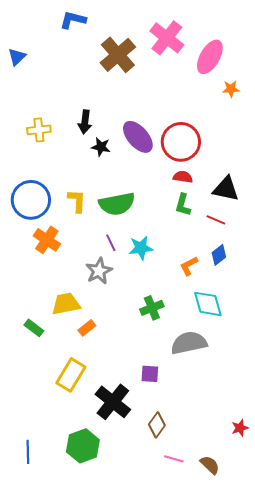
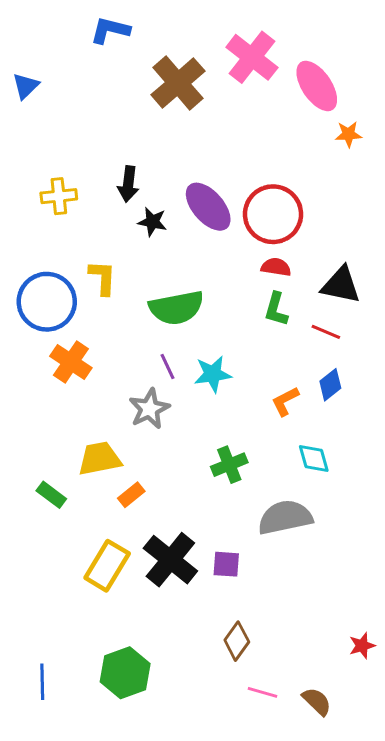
pink ellipse: (210, 57) -> (317, 86), turned -64
yellow L-shape: (77, 201) -> (103, 278), moved
cyan diamond: (208, 304) -> (314, 459), size x0.7
black cross: (113, 402) -> (170, 560), moved

